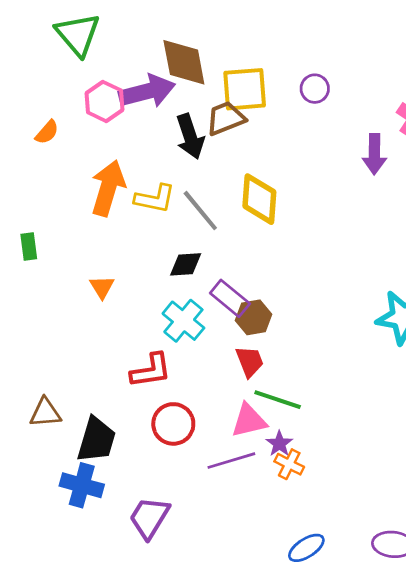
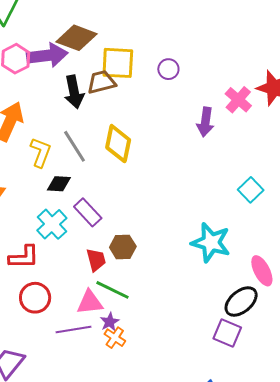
brown diamond: (184, 62) -> (77, 38), turned -66
yellow L-shape: (155, 199) -> (41, 152), moved, turned -88
brown hexagon: (253, 317) -> (123, 247), moved

